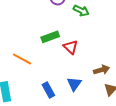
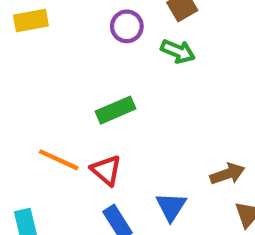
red triangle: (71, 47) -> (106, 170), moved

